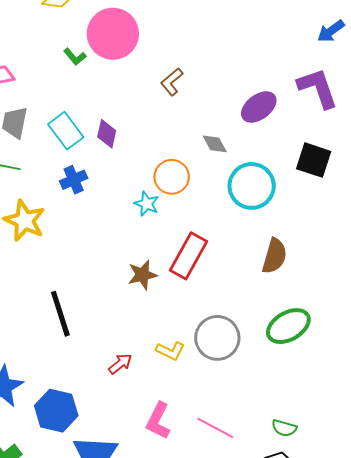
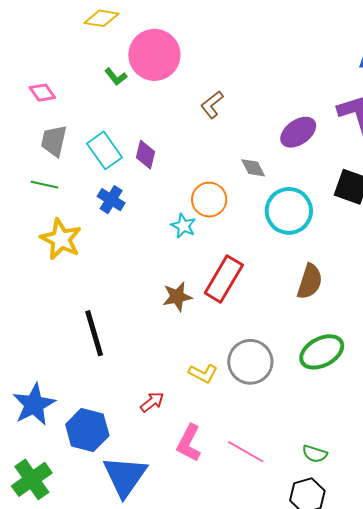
blue cross: (74, 180) -> (111, 200), turned -36
red arrow: (120, 364) -> (152, 402), moved

